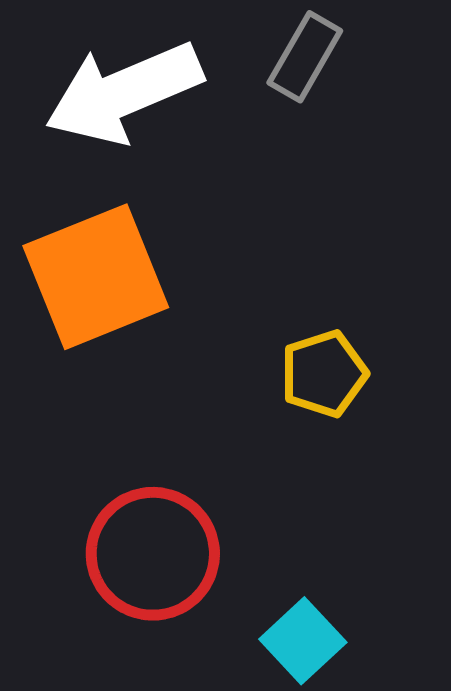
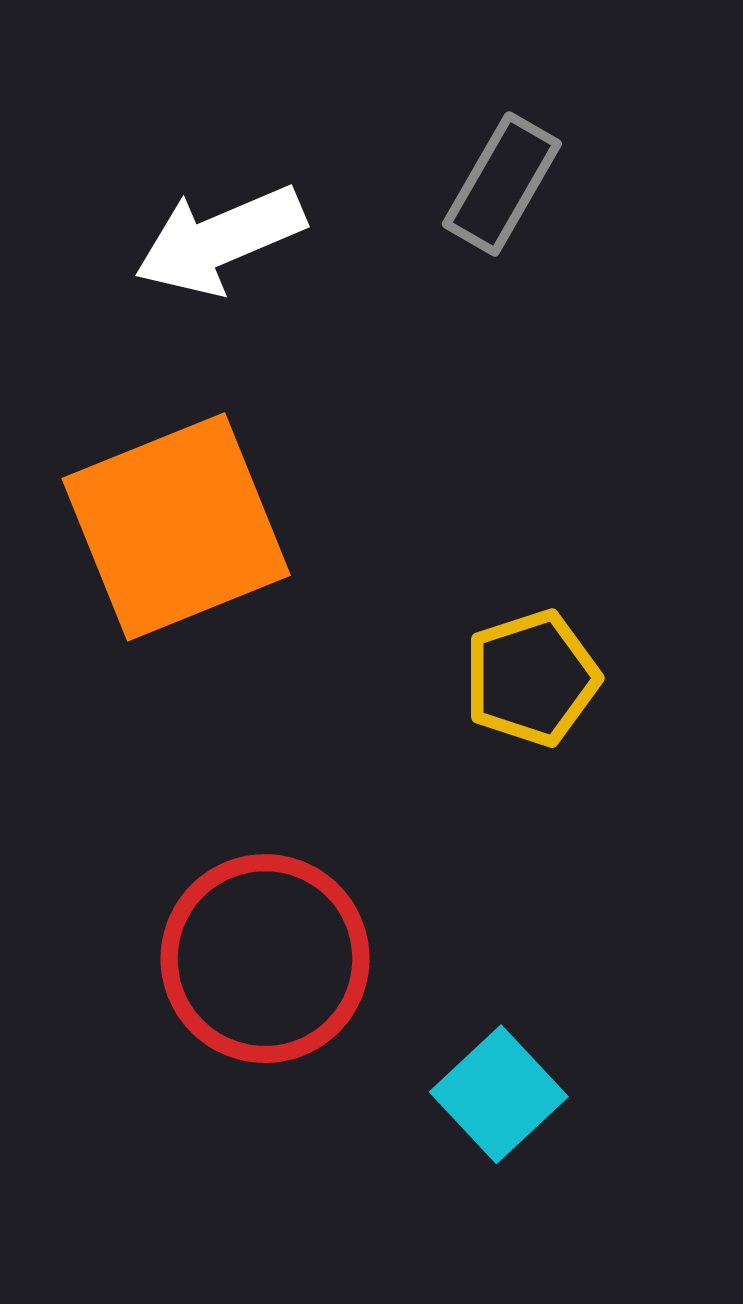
white arrow: (124, 93) -> (220, 240), size x0.7

